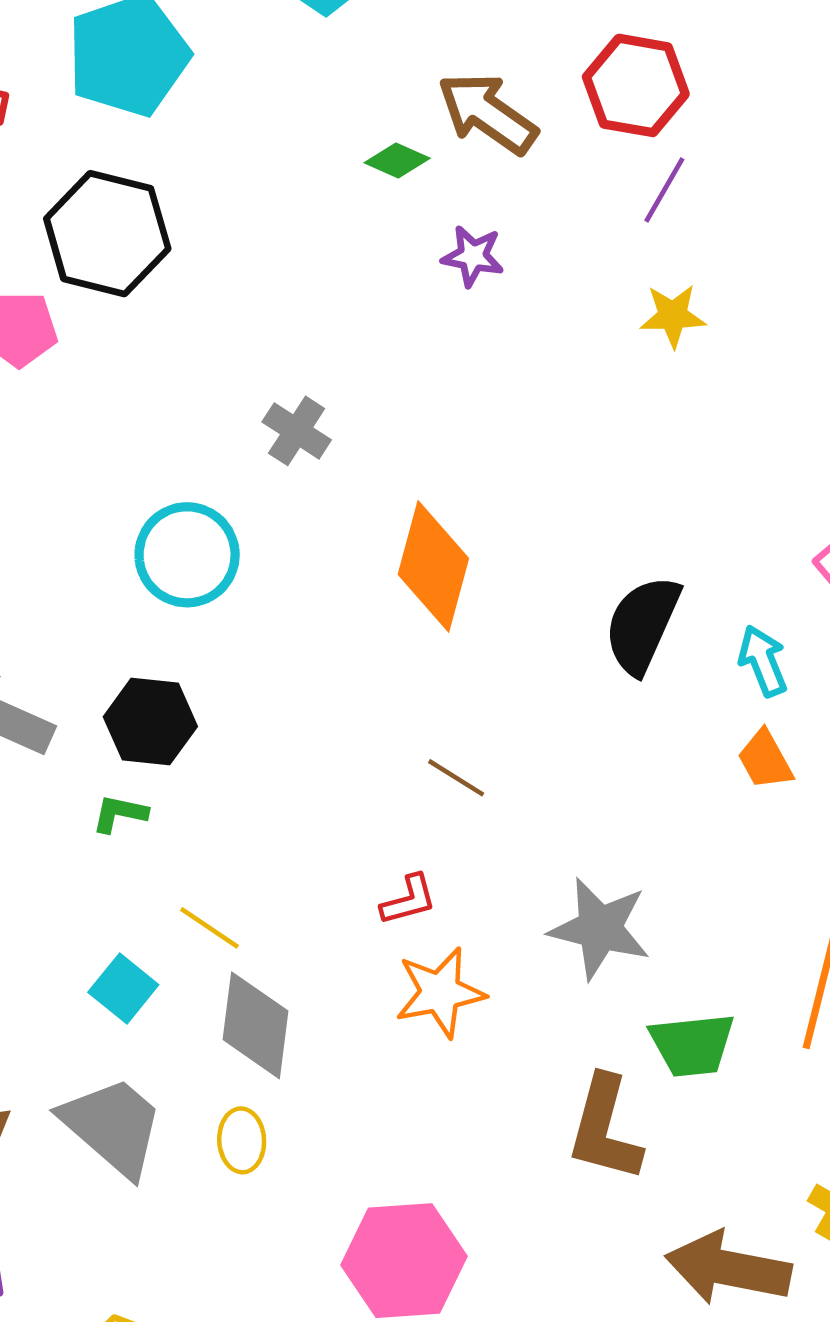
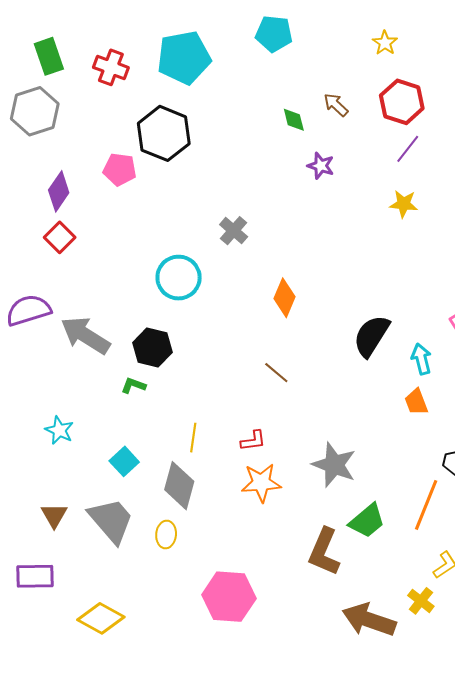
brown arrow: (487, 113) -> (336, 105), size x0.6
green diamond: (397, 161) -> (294, 120), turned 44
orange diamond: (433, 566) -> (284, 298), size x0.7
brown line: (456, 778) -> (276, 373), moved
yellow line: (209, 928) -> (193, 438), moved, turned 56
green trapezoid: (692, 1045) -> (367, 521), turned -42

